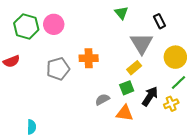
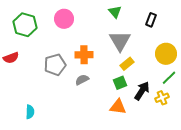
black rectangle: (159, 21) -> (151, 20), turned 48
pink circle: (54, 24) -> (64, 19), moved
gray triangle: (142, 43) -> (120, 41), moved
gray semicircle: (102, 99) -> (82, 80), moved
cyan semicircle: (32, 127) -> (30, 112), moved

